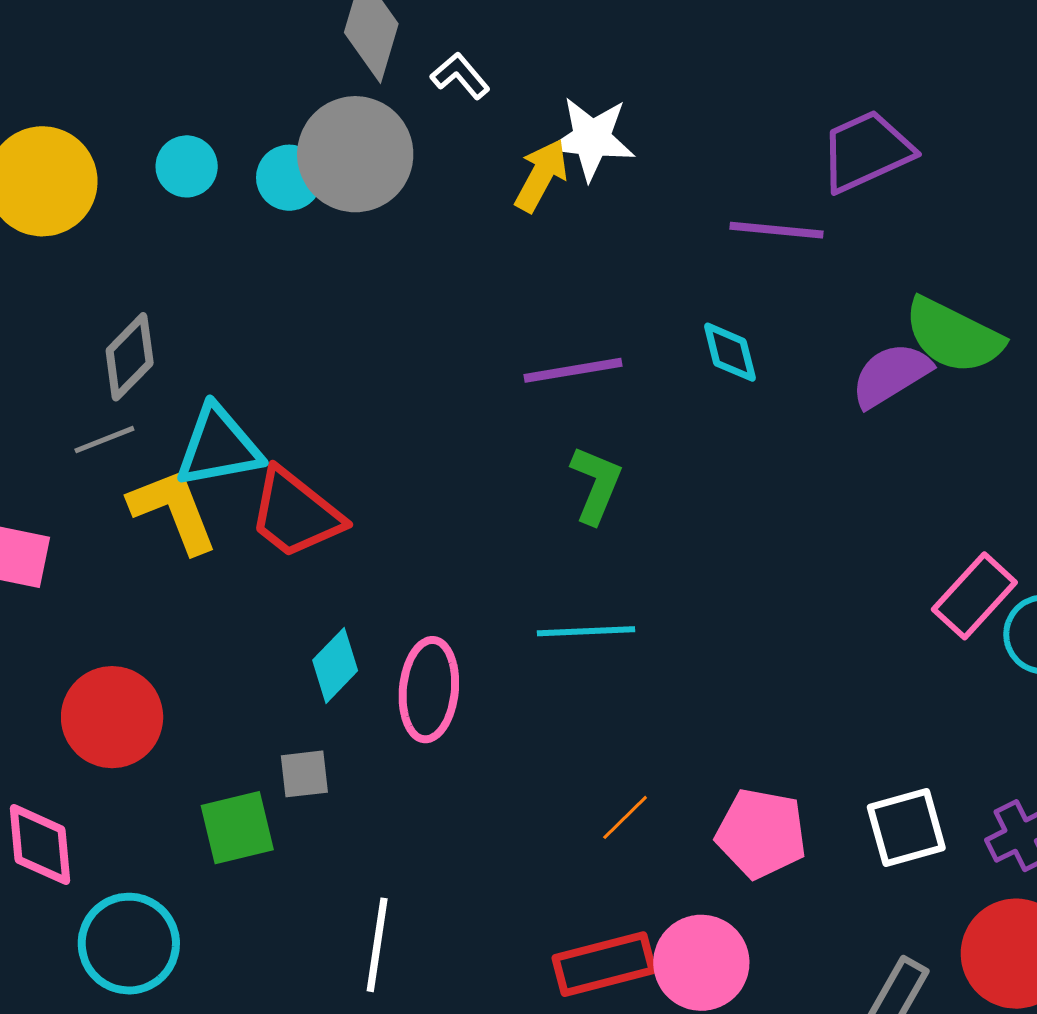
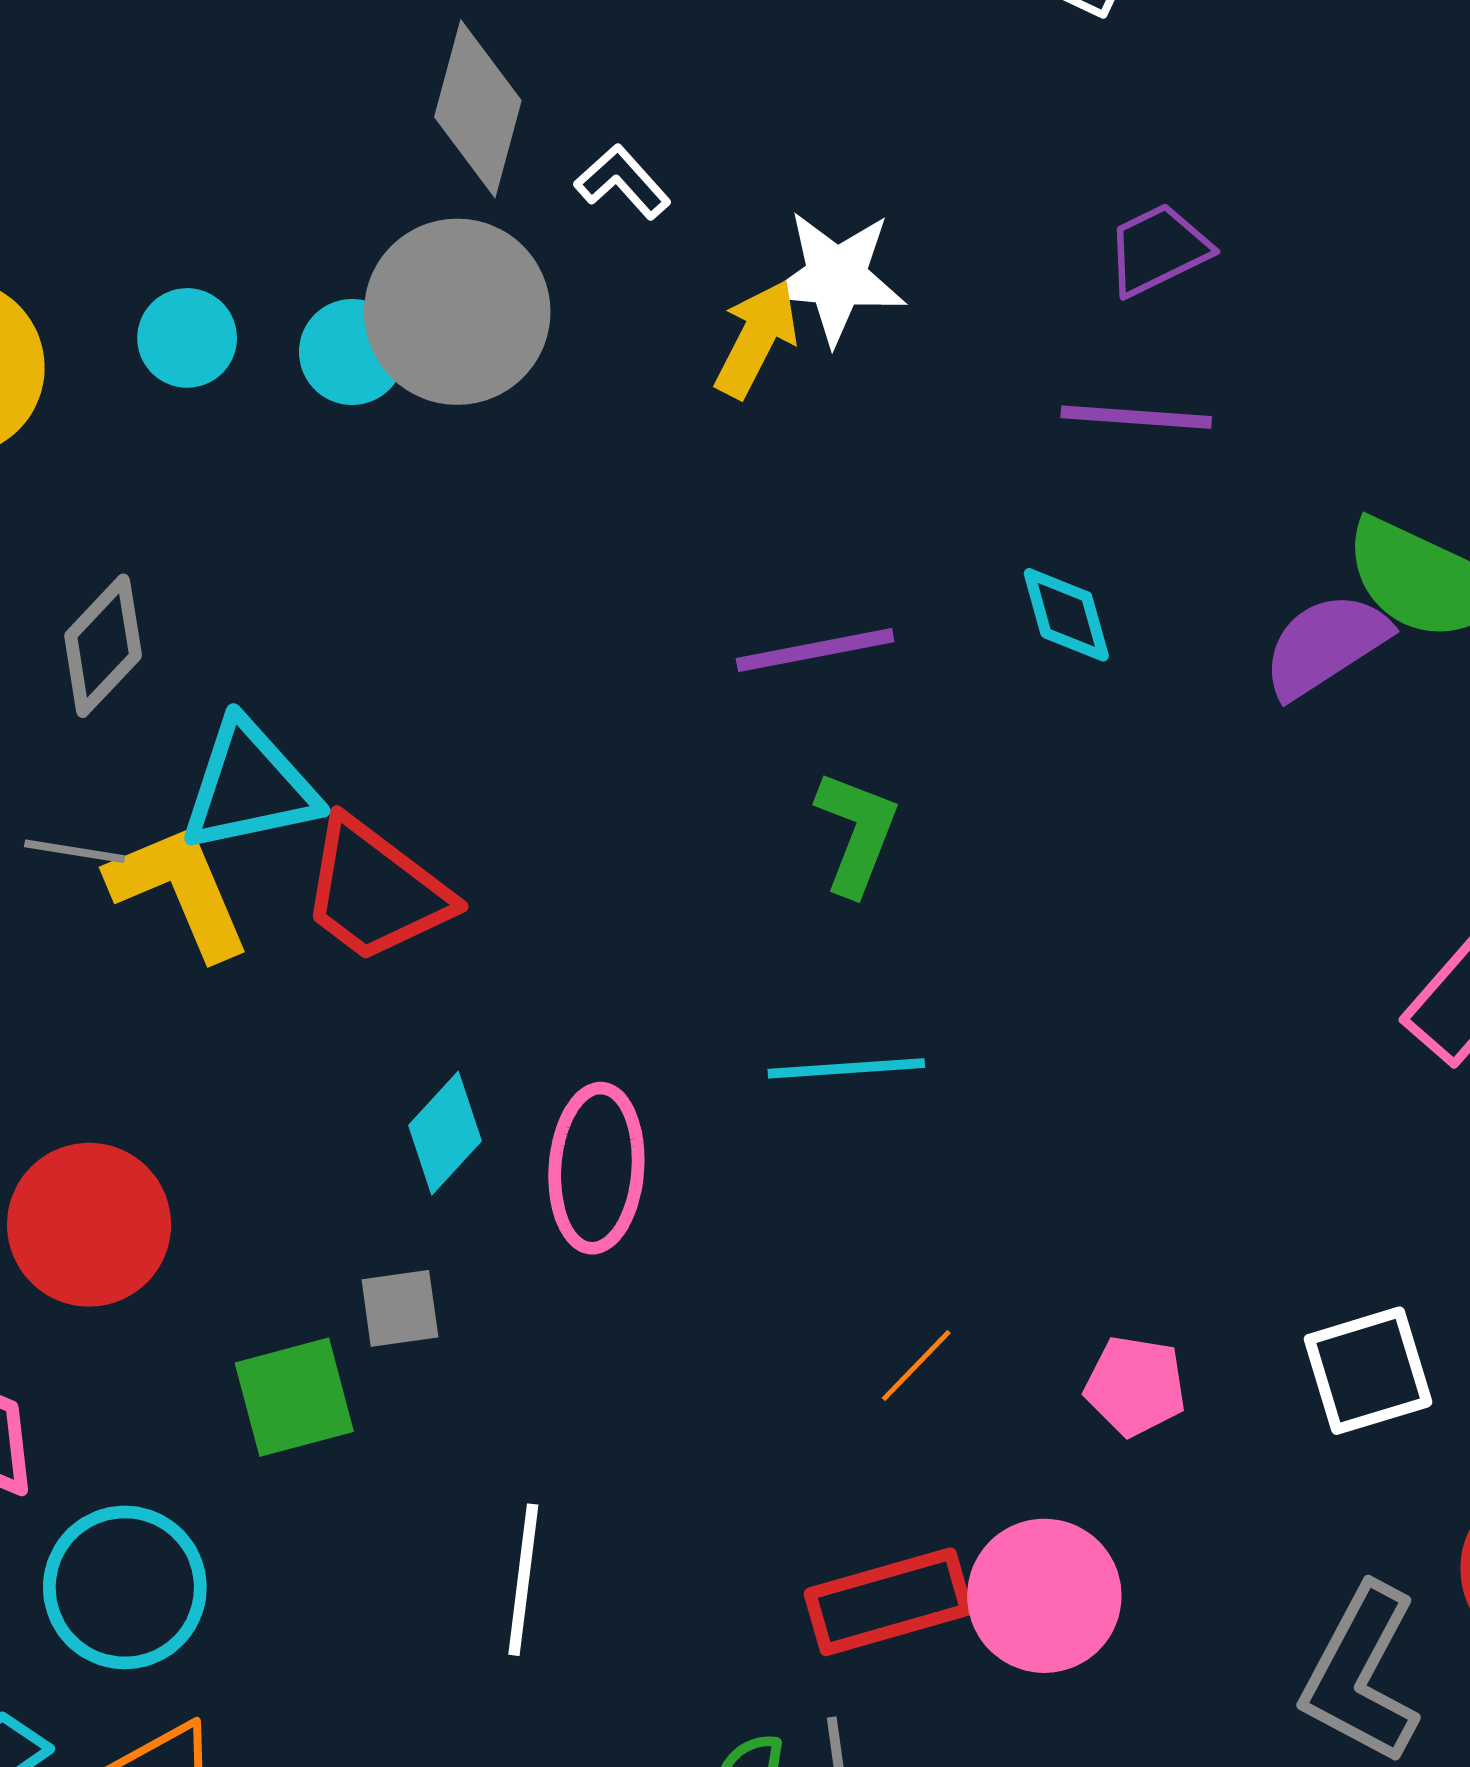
purple trapezoid: (866, 151) -> (1158, 250), moved, size x0.7
gray line: (104, 440) -> (75, 851), moved, turned 32
pink pentagon: (761, 833) -> (1135, 1386), size x0.7

